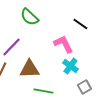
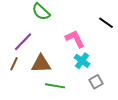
black line: (80, 24) -> (106, 23), moved

